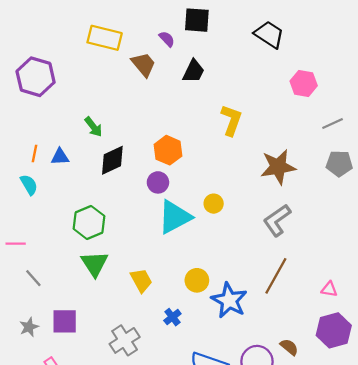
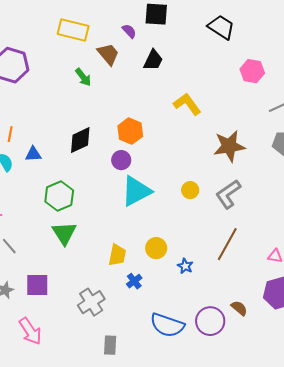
yellow L-shape: (231, 120) -> (187, 104), turned -56
green arrow: (93, 127) -> (83, 77), moved
blue triangle: (60, 157) -> (33, 154), moved
yellow circle: (214, 204) -> (190, 190), moved
yellow trapezoid: (141, 280) -> (117, 255), moved, turned 40
blue star: (229, 300) -> (185, 266), size x0.5

